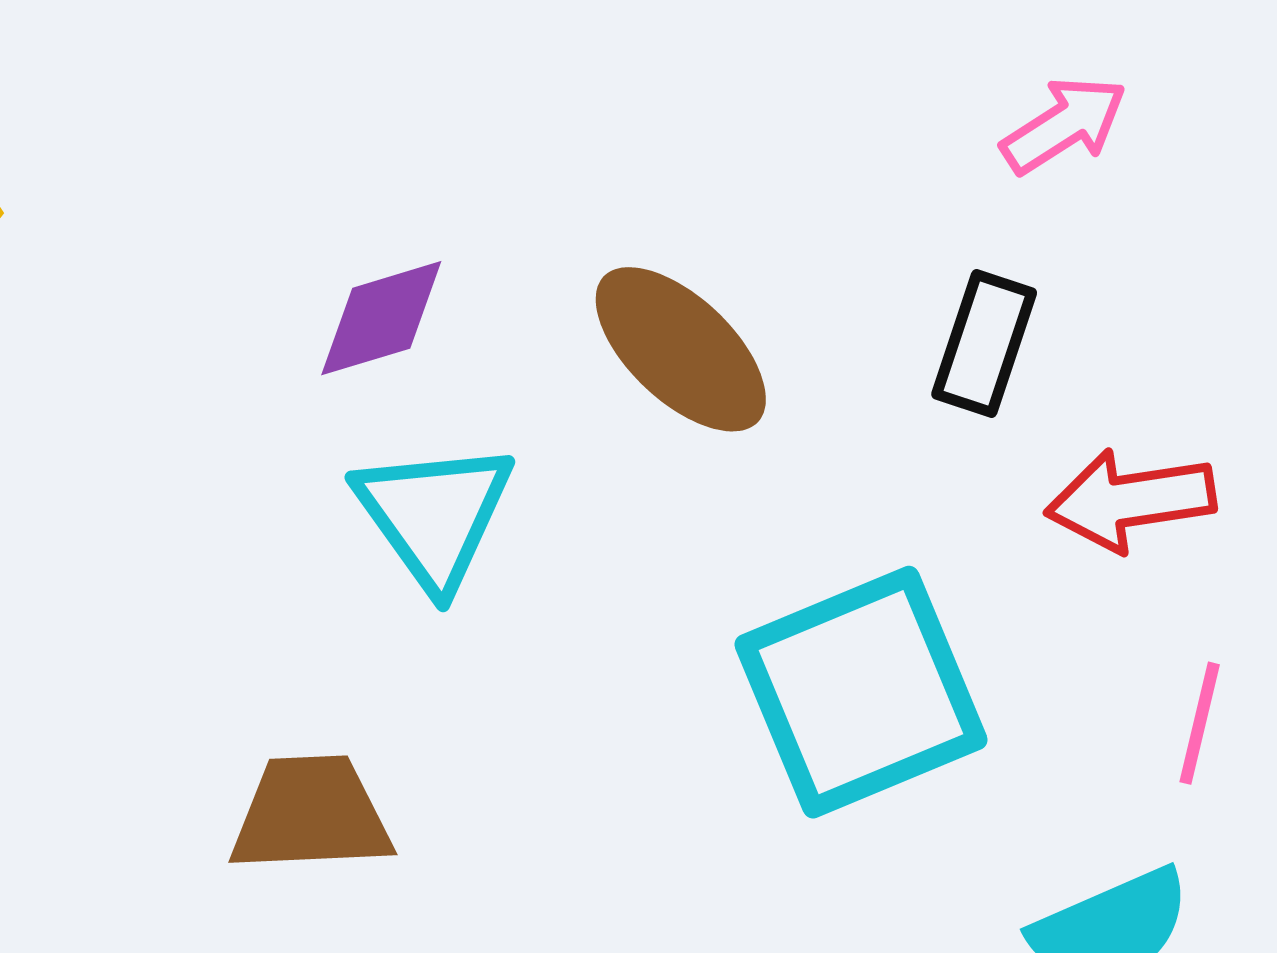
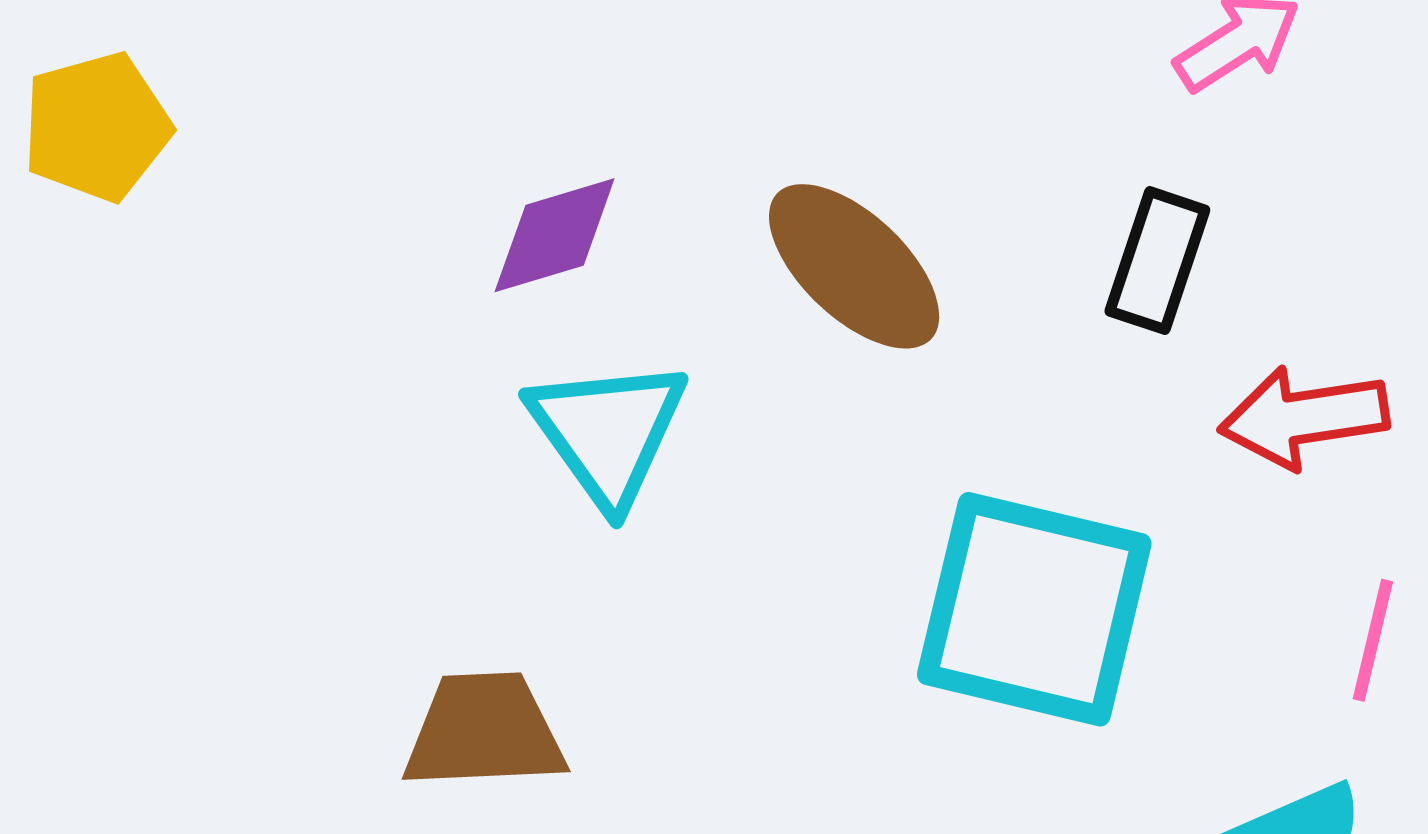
cyan square: (861, 692) -> (1034, 609), turned 36

